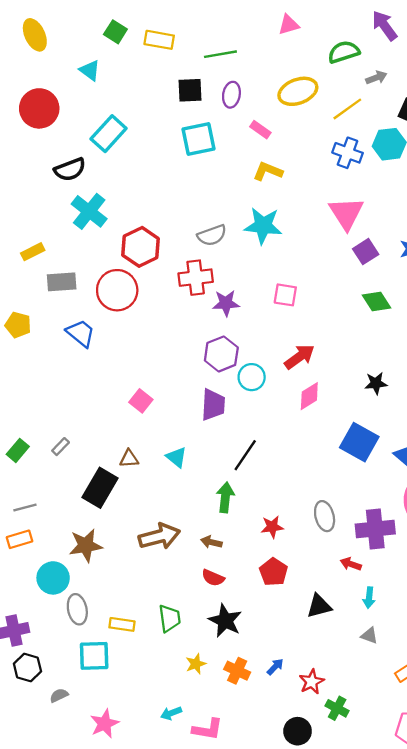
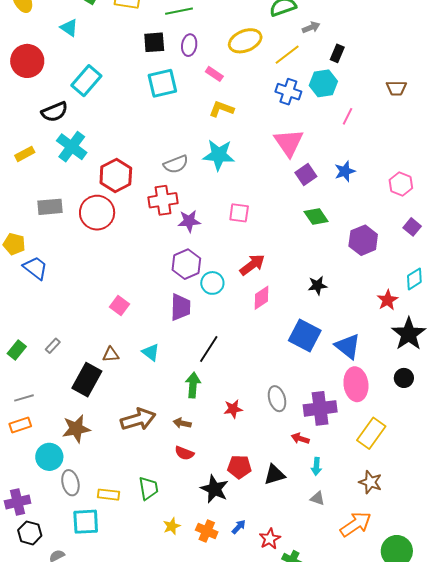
yellow rectangle: (33, 252) -> (25, 154), moved
blue trapezoid: (81, 333) -> (35, 268), moved
red pentagon: (274, 572) -> (239, 467), moved, turned -30
black star: (225, 621) -> (214, 489), moved

